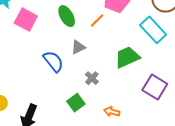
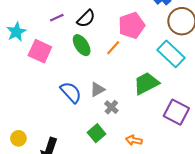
gray triangle: (78, 47) -> (97, 89), moved

